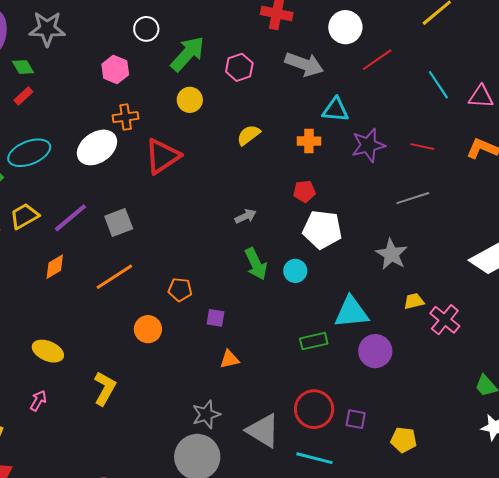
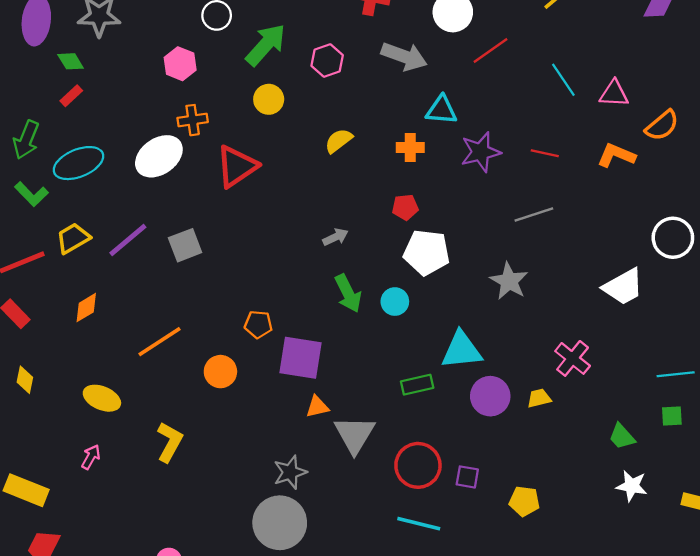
orange diamond: (55, 267) -> (86, 308), moved
orange line: (114, 277) -> (159, 342), moved
yellow trapezoid: (414, 301) -> (539, 398), moved
purple square: (215, 318) -> (300, 358), size x2.0
gray triangle: (263, 431) -> (355, 434), moved, turned 30

